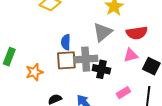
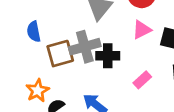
blue semicircle: (66, 42) -> (34, 32), moved
orange star: (34, 72) -> (38, 91), moved

